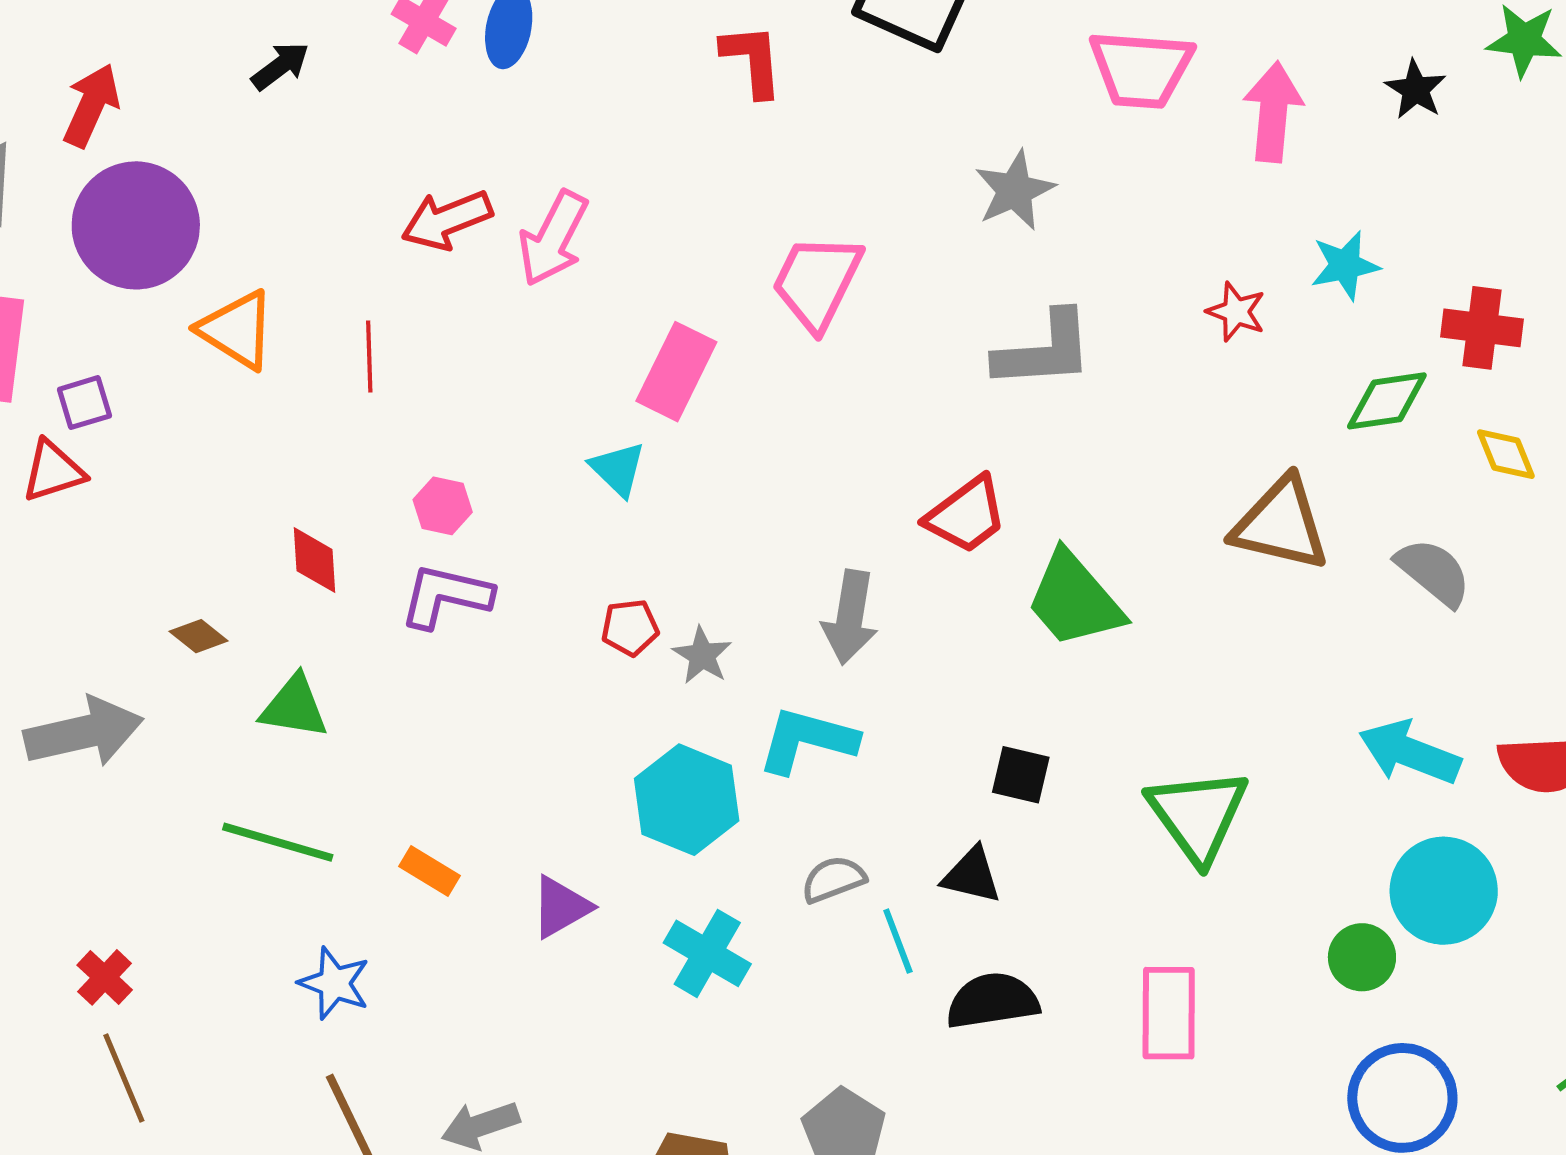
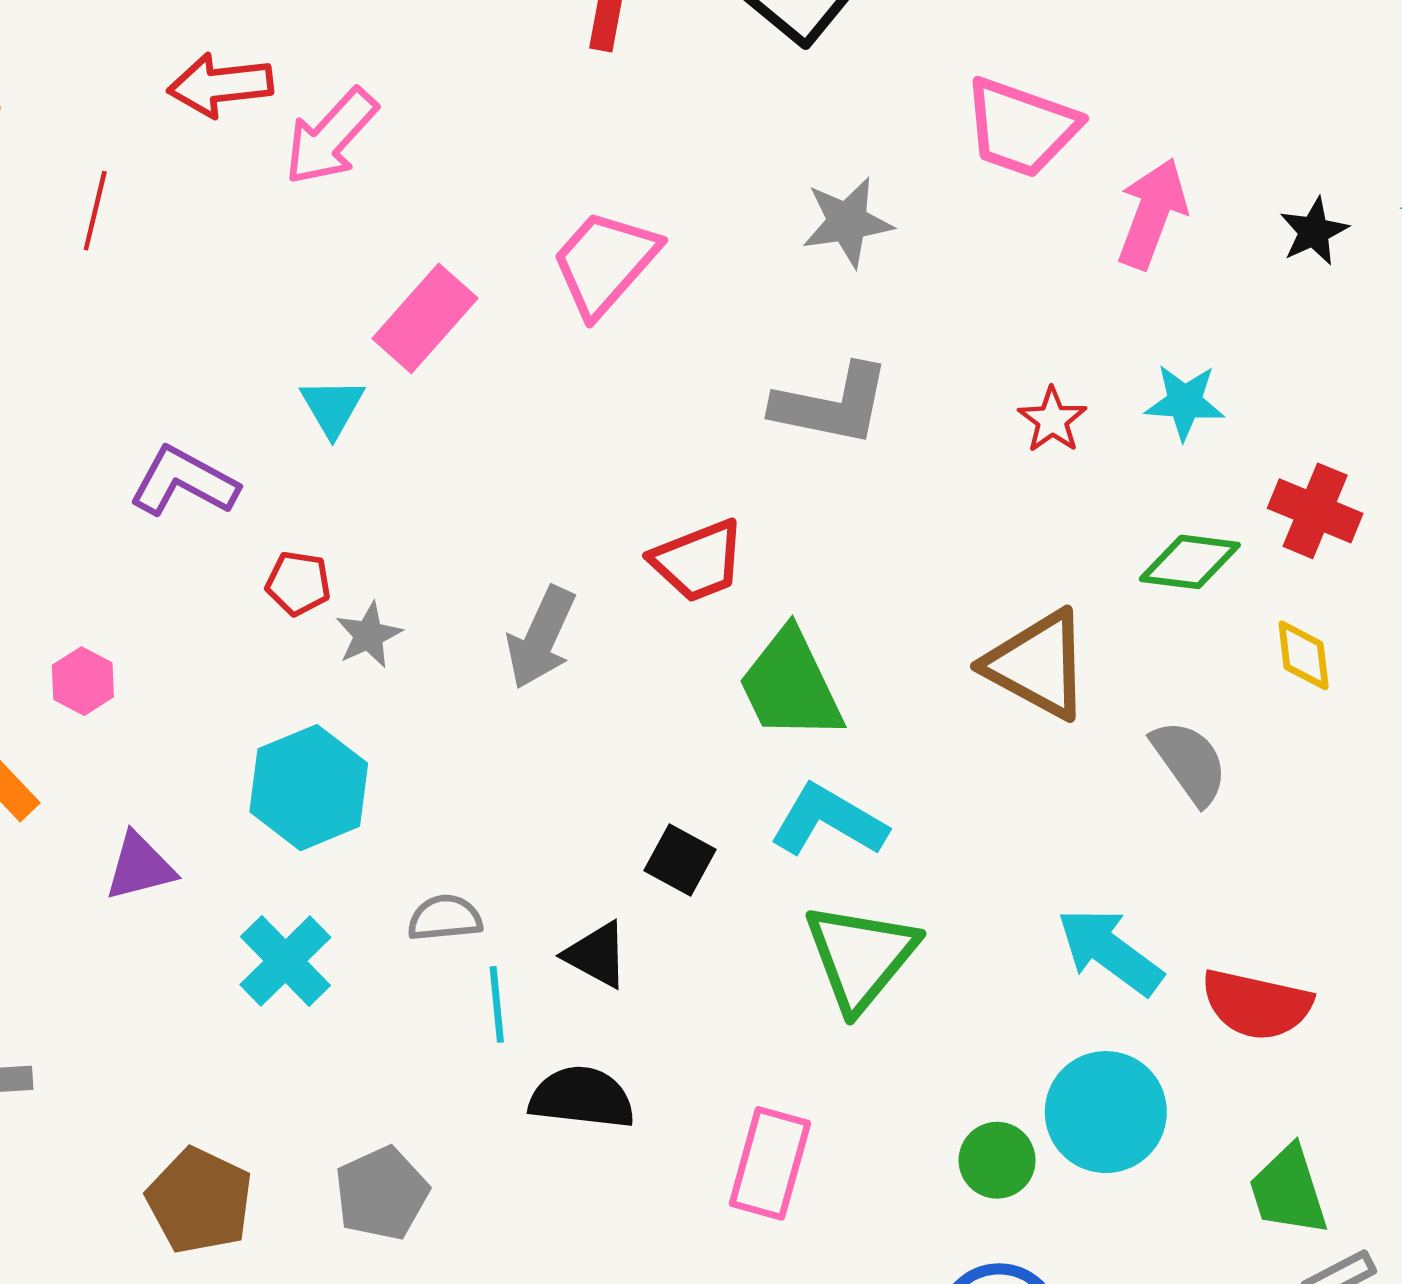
pink hexagon: (443, 506) -> (83, 681), moved
purple L-shape: (446, 596) -> (184, 482), moved
cyan L-shape: (807, 740) -> (828, 821), moved

